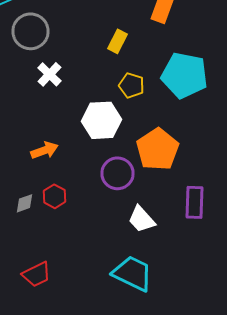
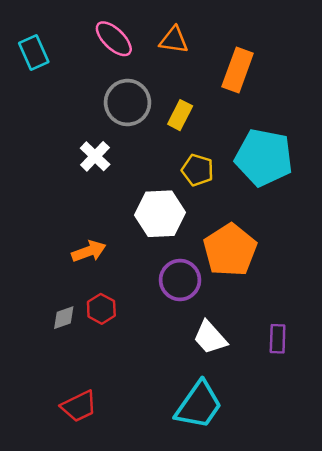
gray circle: (30, 31) -> (128, 103), moved
purple rectangle: (194, 202) -> (278, 339), moved, size x0.7
cyan trapezoid: (132, 273) -> (199, 405), turned 99

